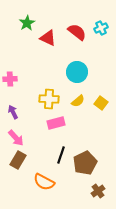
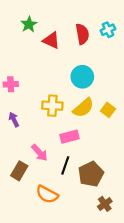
red semicircle: (77, 32) -> (82, 34), turned 42
yellow semicircle: (78, 101) -> (83, 108), size x1.5
pink rectangle: (56, 123) -> (69, 137), moved
pink arrow: (16, 138) -> (40, 153), moved

